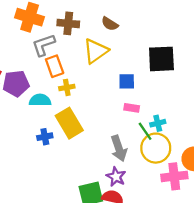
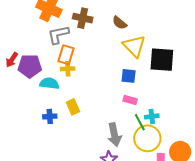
yellow triangle: (96, 51) -> (134, 46), moved, turned -45
orange rectangle: (55, 66) -> (66, 55), turned 30
yellow cross: (67, 87) -> (68, 69), moved
yellow rectangle: (69, 123) -> (73, 107), size x0.6

